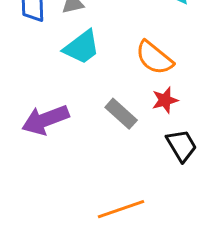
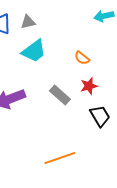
orange semicircle: (154, 58) -> (82, 58), size x0.6

